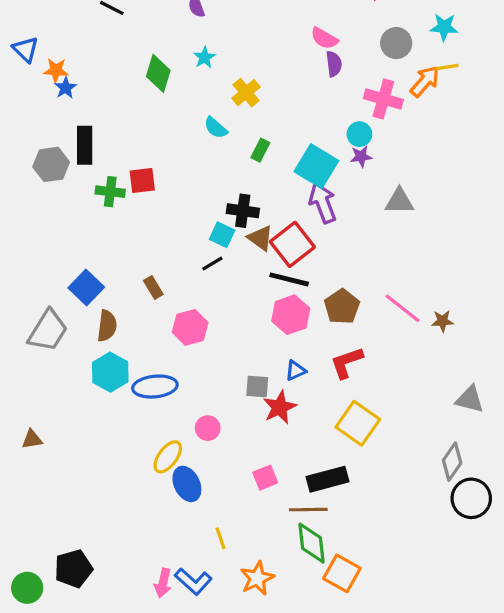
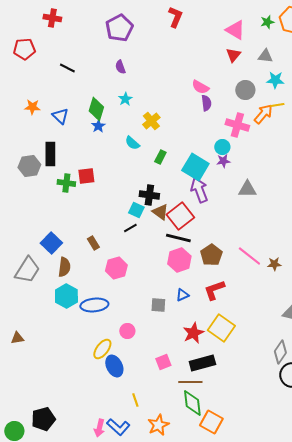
blue triangle: (26, 49) -> (60, 116), moved
blue star: (65, 88) -> (98, 126), moved
red star: (280, 407) -> (193, 333), moved

